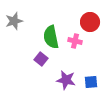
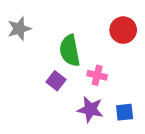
pink cross: (75, 41) -> (97, 75), moved

